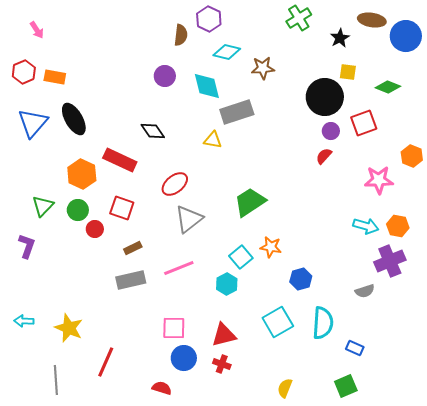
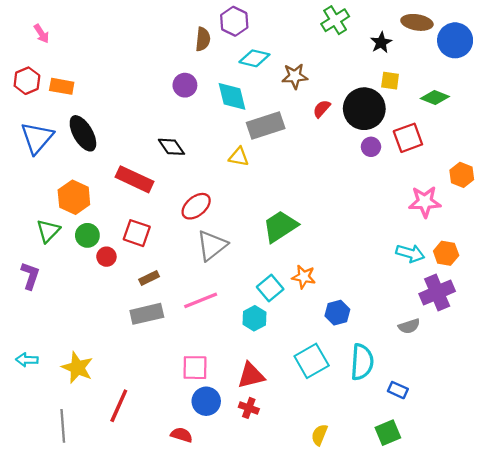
red semicircle: (324, 156) -> (322, 109), moved
orange hexagon: (82, 174) -> (74, 197), moved

